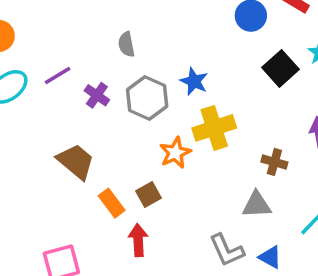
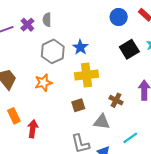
purple cross: (97, 95) -> (27, 25), moved
orange star: (175, 153) -> (43, 83), moved
brown square: (148, 194) -> (78, 105), moved
orange rectangle: (112, 203) -> (14, 116), moved

